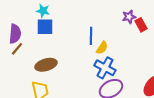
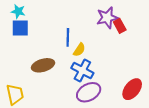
purple star: (129, 17) -> (107, 18), size x1.5
brown ellipse: (46, 65) -> (43, 65), moved

